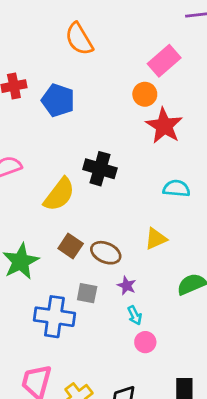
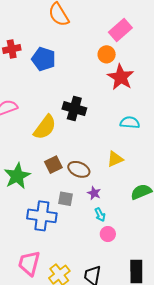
brown square: (71, 246) -> (53, 165), turned 30

